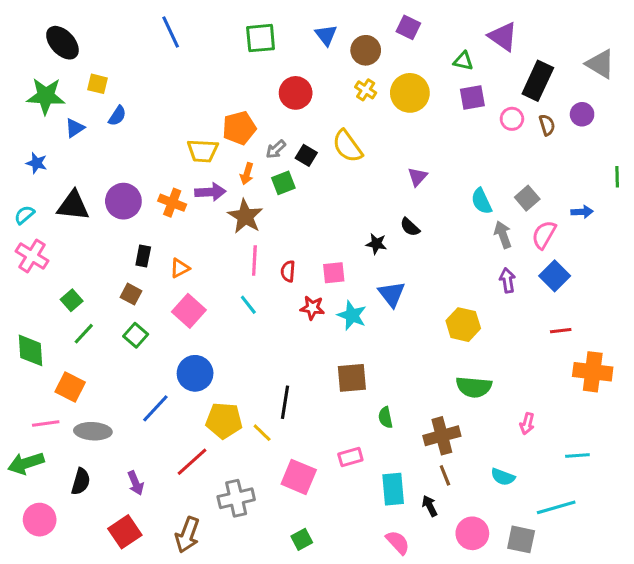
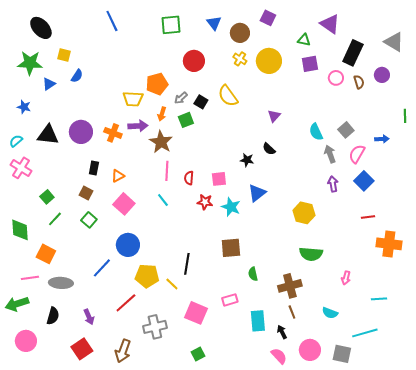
blue triangle: (392, 294) -> (257, 193), turned 30
pink semicircle: (398, 542) -> (279, 356), moved

